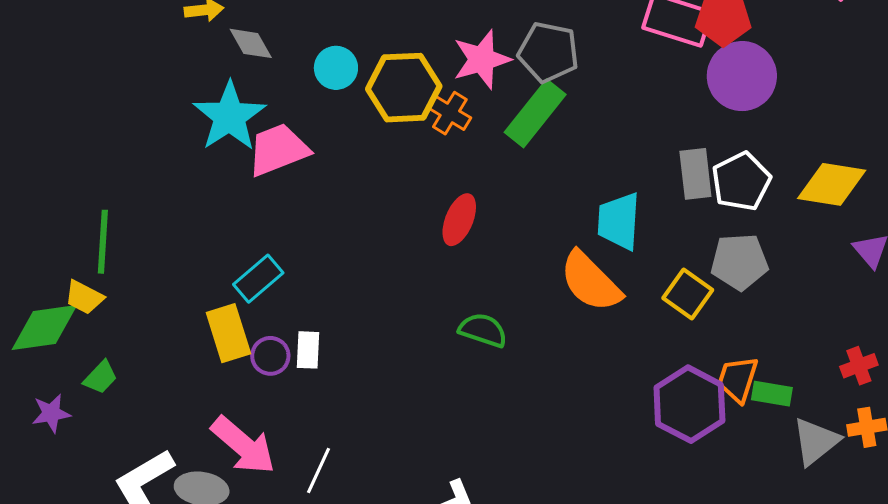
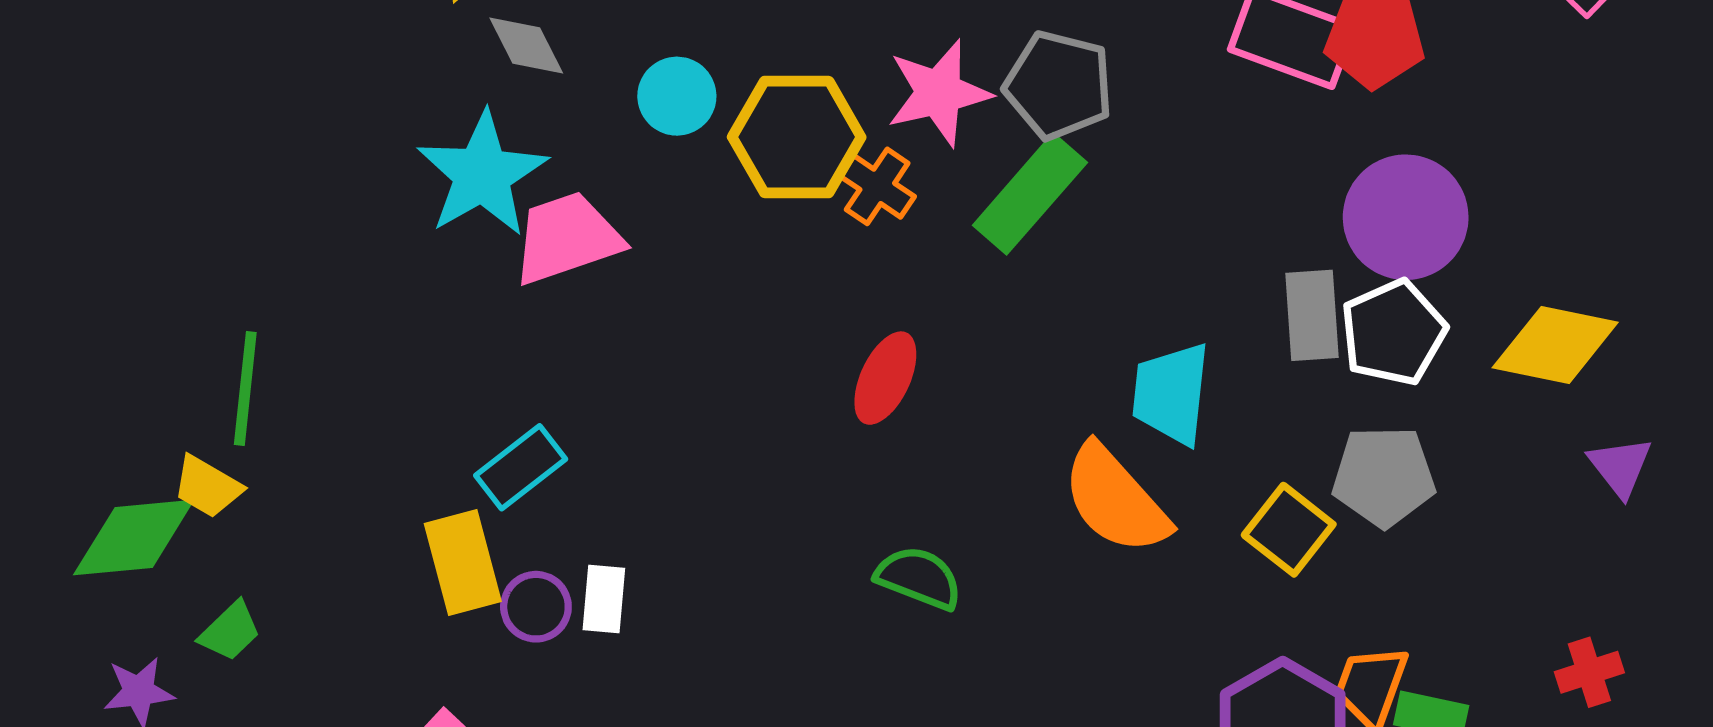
purple circle: (742, 76) -> (1406, 217), moved

